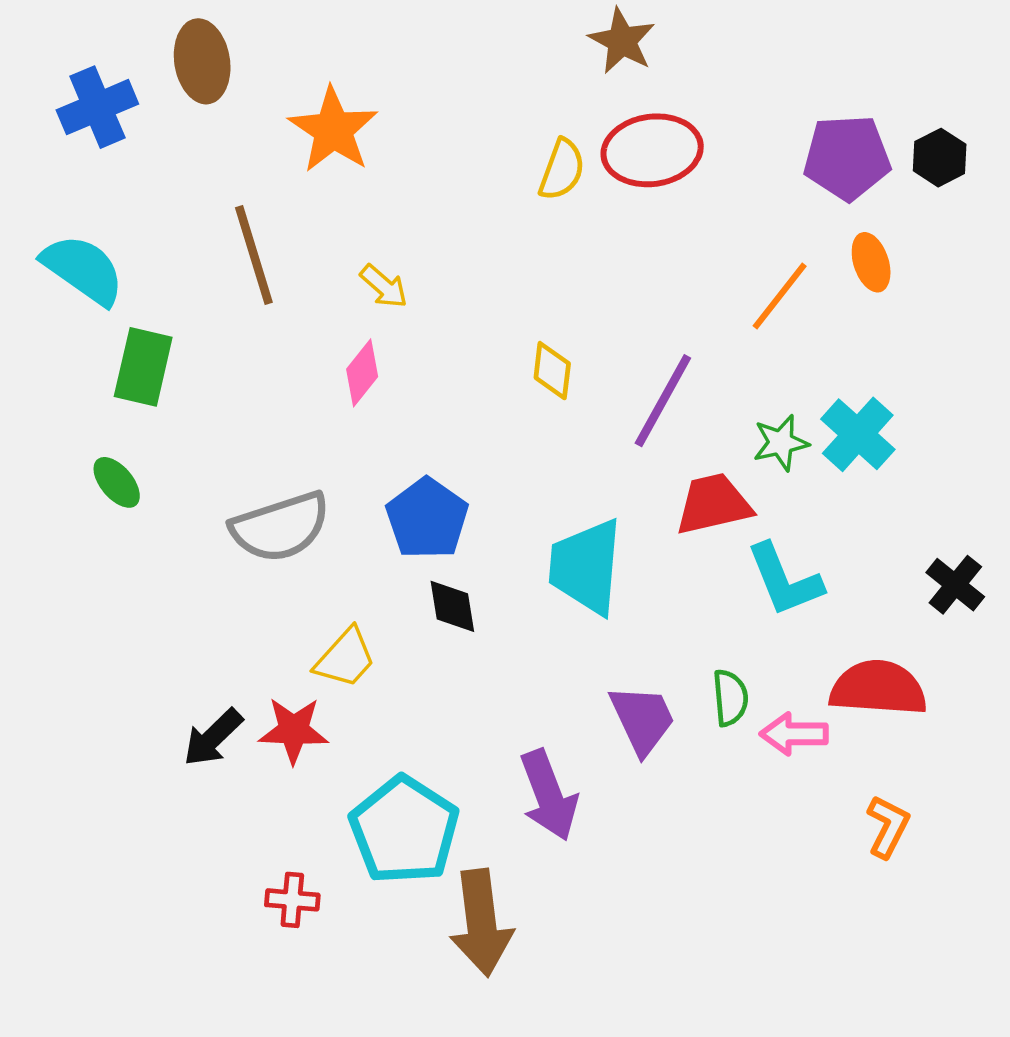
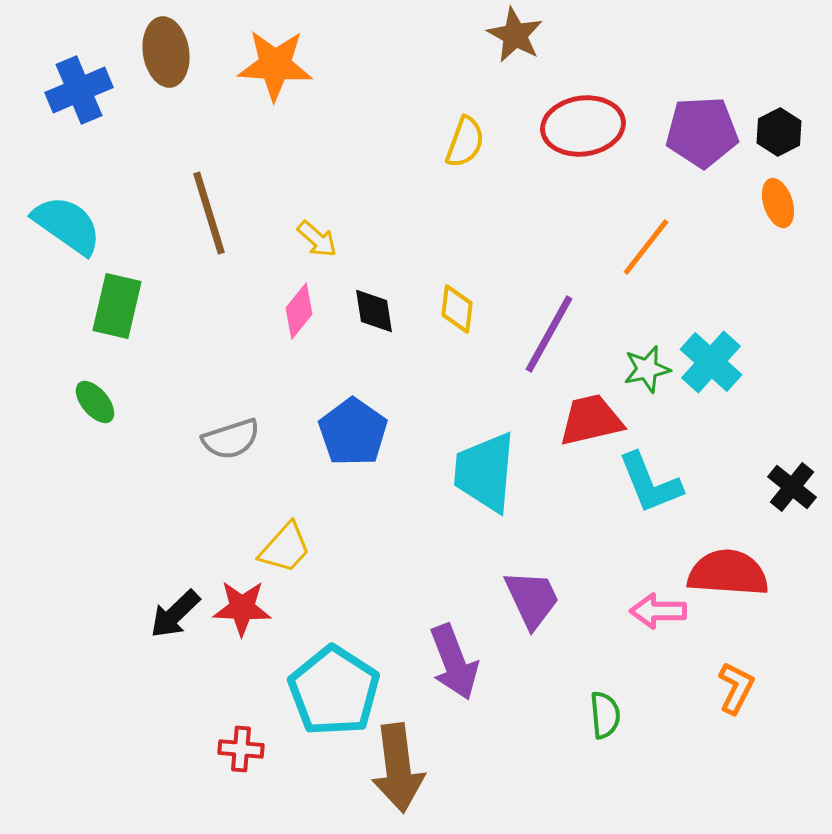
orange star: (333, 130) -> (275, 65), moved, turned -30
red ellipse: (652, 150) -> (583, 126), moved
orange ellipse: (871, 262) -> (778, 203), moved
gray semicircle: (280, 527) -> (231, 439), size x0.7
black diamond: (452, 606) -> (374, 311), moved
green semicircle: (730, 698) -> (605, 715), moved

